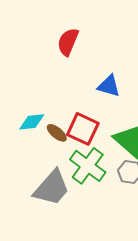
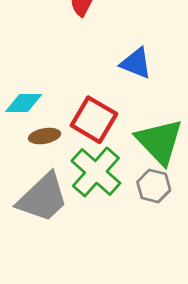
brown ellipse: (57, 133) -> (44, 136), moved, turned -55

